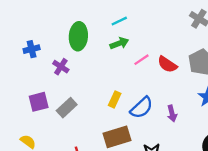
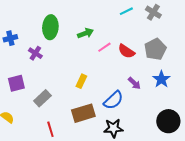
cyan line: (119, 21) -> (126, 11), moved
gray rectangle: (67, 108) -> (42, 98), moved
blue semicircle: (142, 108) -> (113, 100), moved
purple arrow: (172, 113) -> (134, 83), moved, turned -32

